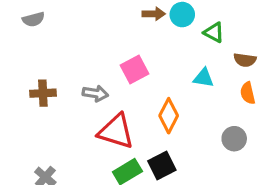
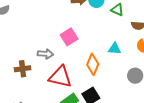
cyan triangle: (204, 78) -> (115, 49), moved
brown cross: (43, 93) -> (23, 69), moved

